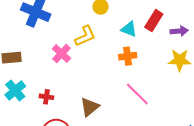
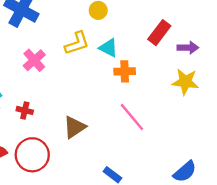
cyan triangle: (129, 29) -> (109, 48), moved
pink cross: (61, 54) -> (34, 60), moved

